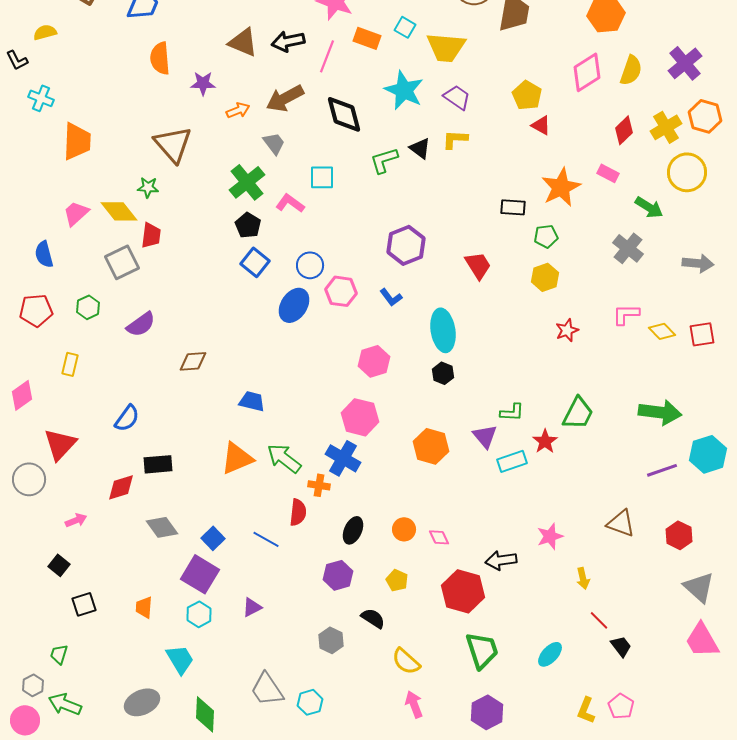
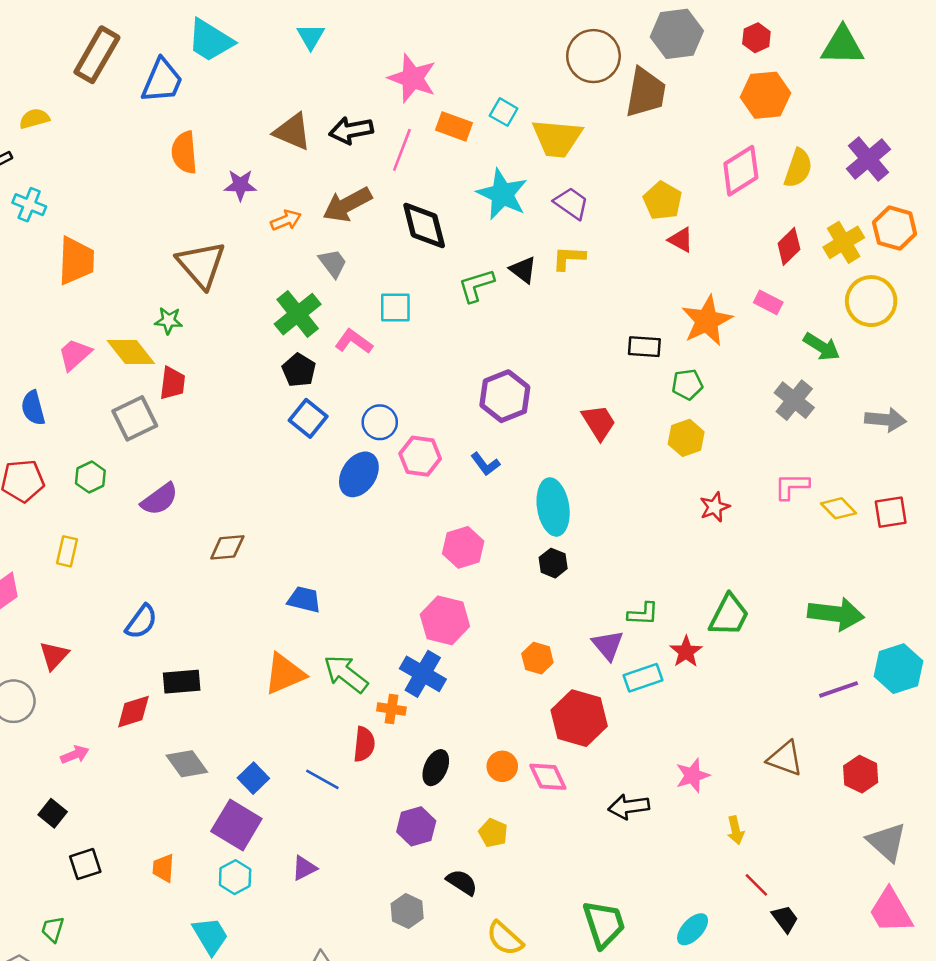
red triangle: (60, 444) -> (54, 656), size x0.7
orange hexagon: (431, 446) -> (537, 658), size x0.7
pink diamond: (439, 537) -> (548, 777), size x1.4
red hexagon: (463, 591) -> (579, 718), moved

